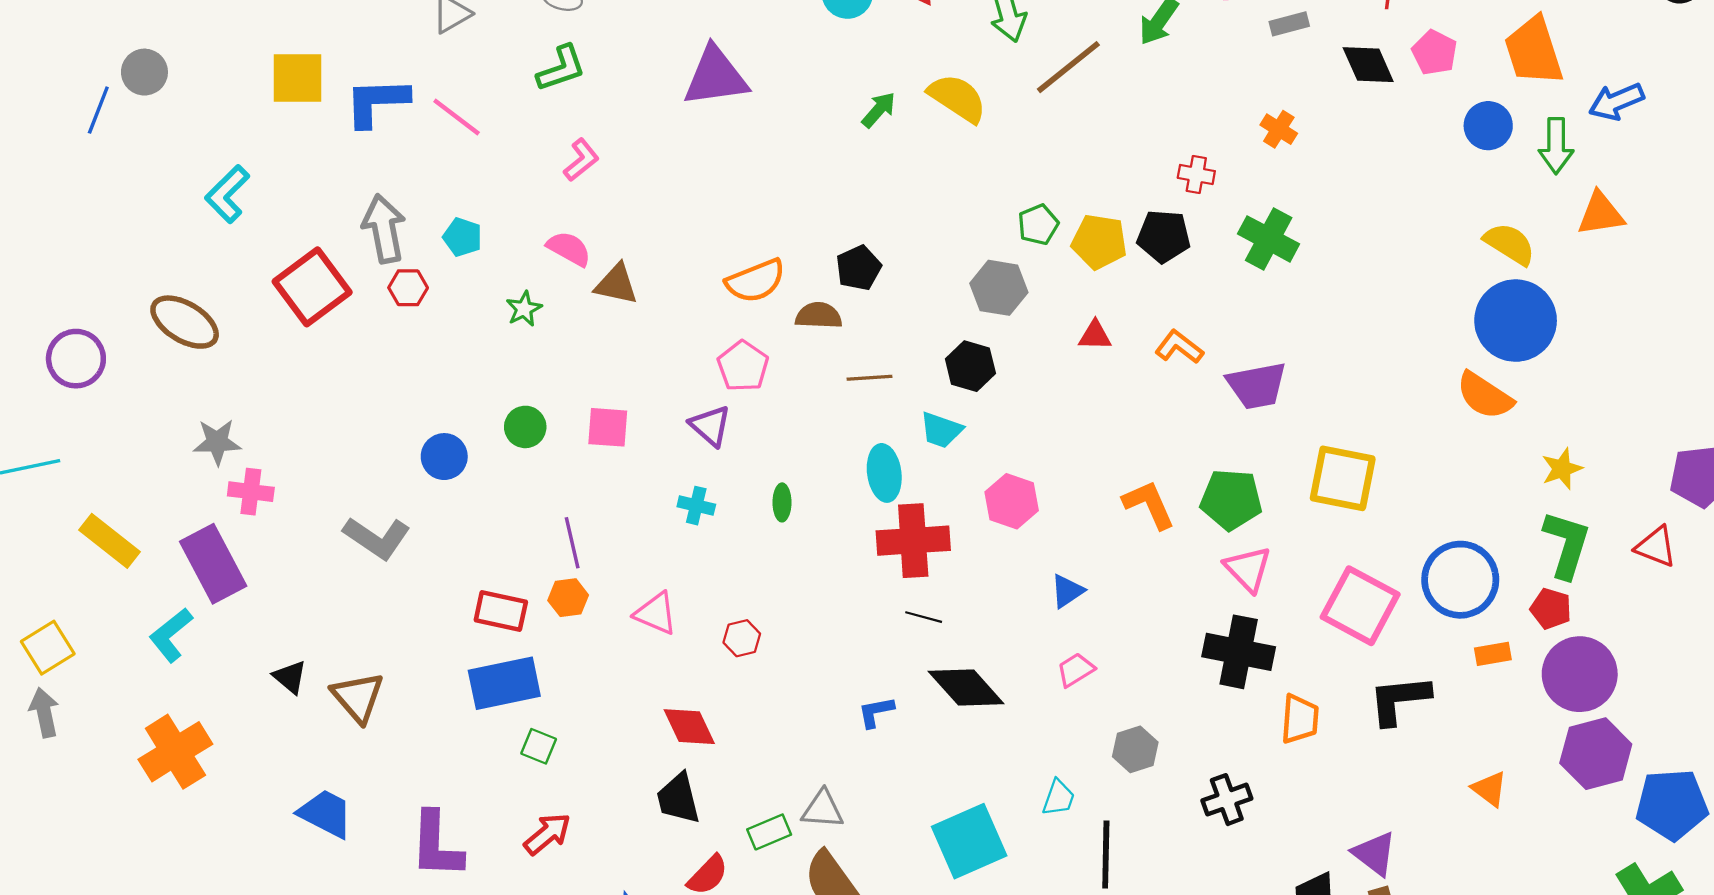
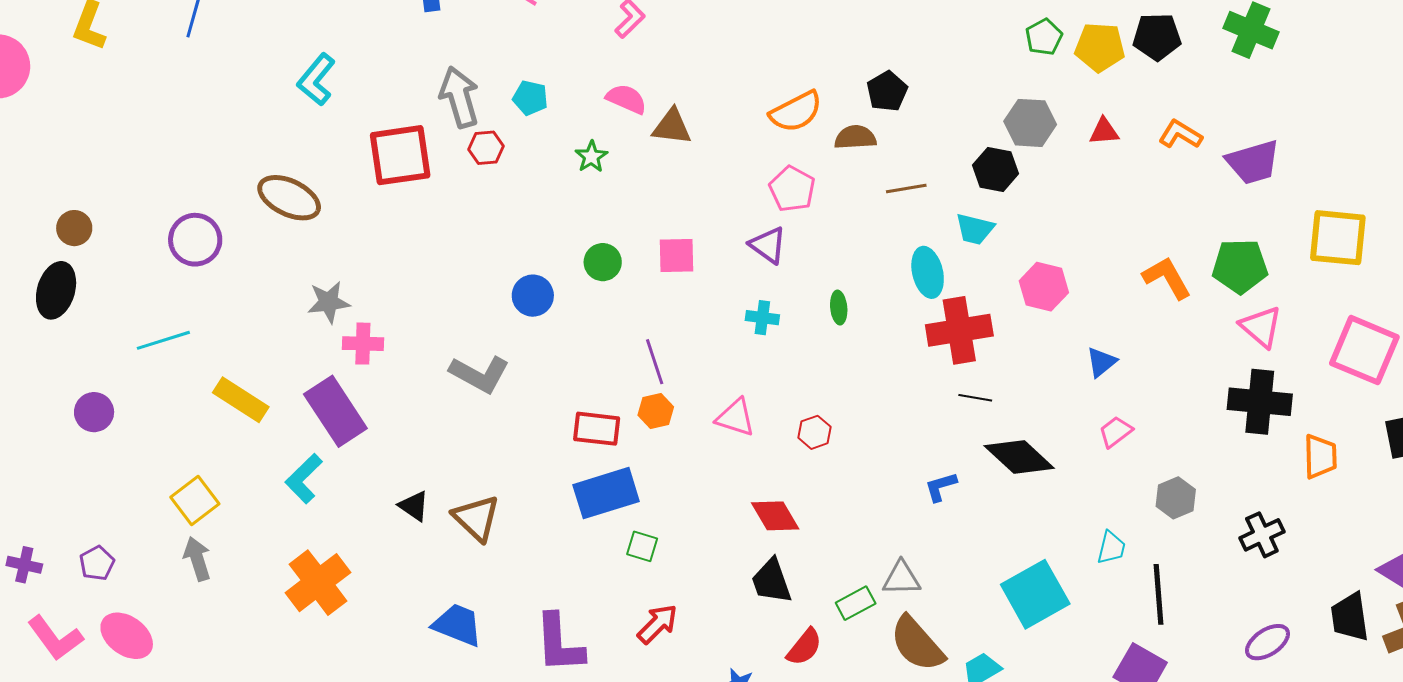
red square: (312, 287) -> (400, 155), turned 34
gray hexagon: (999, 288) -> (1030, 123), moved

